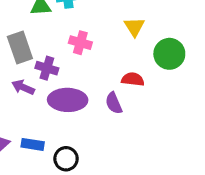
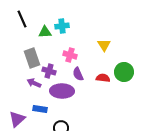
green circle: (169, 54) -> (124, 72), moved
purple semicircle: (114, 103) -> (78, 74), moved
blue rectangle: (33, 144) -> (40, 109), moved

